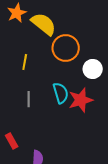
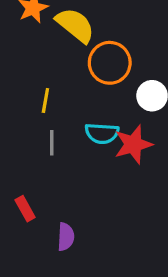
yellow line: (25, 62) -> (45, 100), moved
cyan semicircle: (61, 93) -> (102, 133), turned 110

